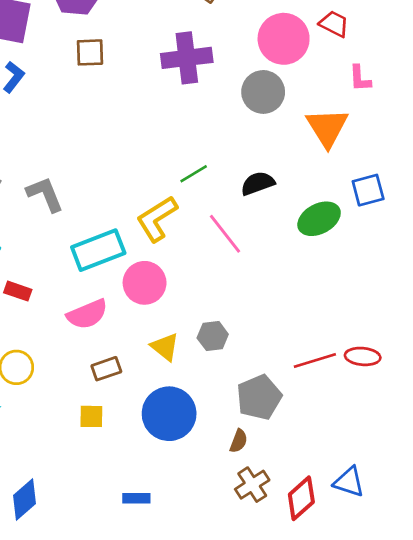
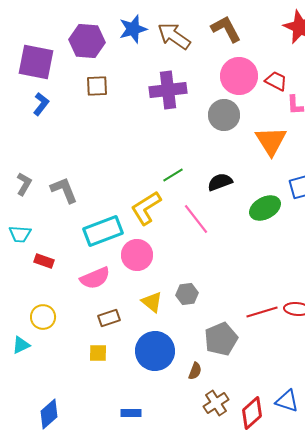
red trapezoid: (334, 24) -> (276, 81), moved
brown semicircle: (239, 441) -> (195, 371), moved

